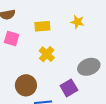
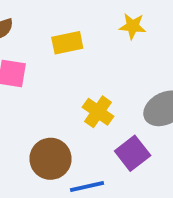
yellow cross: (47, 54) -> (98, 112), moved

